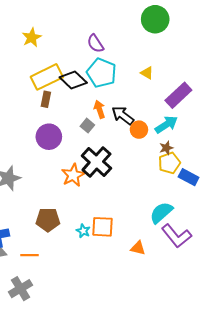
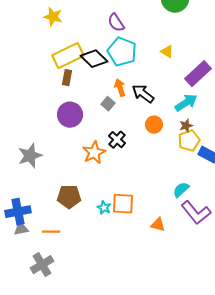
yellow star: (32, 37) -> (53, 17), turned -30
orange circle: (139, 130) -> (154, 125), moved
black cross: (96, 162) -> (117, 140), size x0.6
cyan semicircle: (161, 213) -> (181, 190), size x0.7

